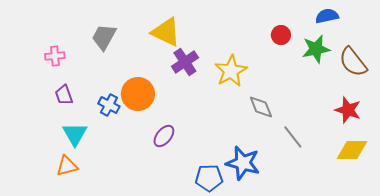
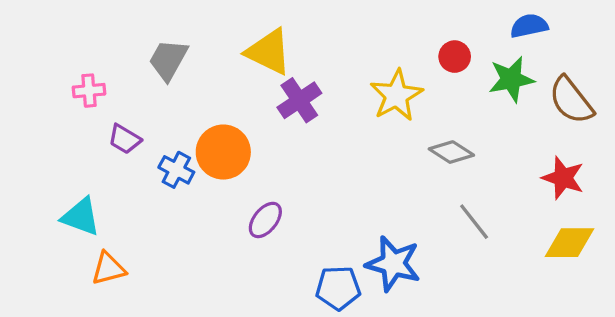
yellow star: (231, 71) -> (396, 95), moved
purple trapezoid: (64, 95) -> (125, 139), moved, turned -40
gray diamond: (261, 107) -> (451, 152), moved, turned -36
cyan triangle: (75, 134) -> (81, 217), moved, turned -40

